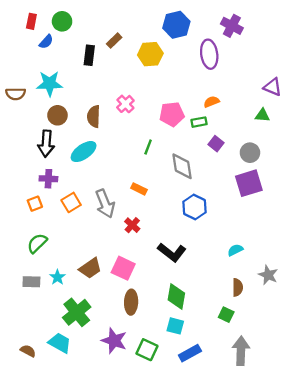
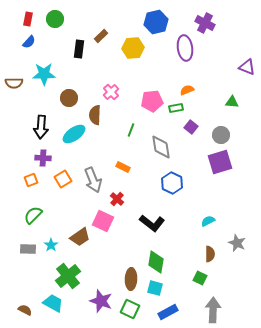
blue semicircle: (46, 42) -> (29, 42), moved
purple triangle: (273, 87) -> (247, 67), moved
brown circle: (57, 115) -> (69, 98), moved
brown semicircle: (94, 116) -> (95, 115), moved
pink square: (123, 268) -> (103, 221), moved
brown ellipse: (131, 302) -> (131, 279), moved

